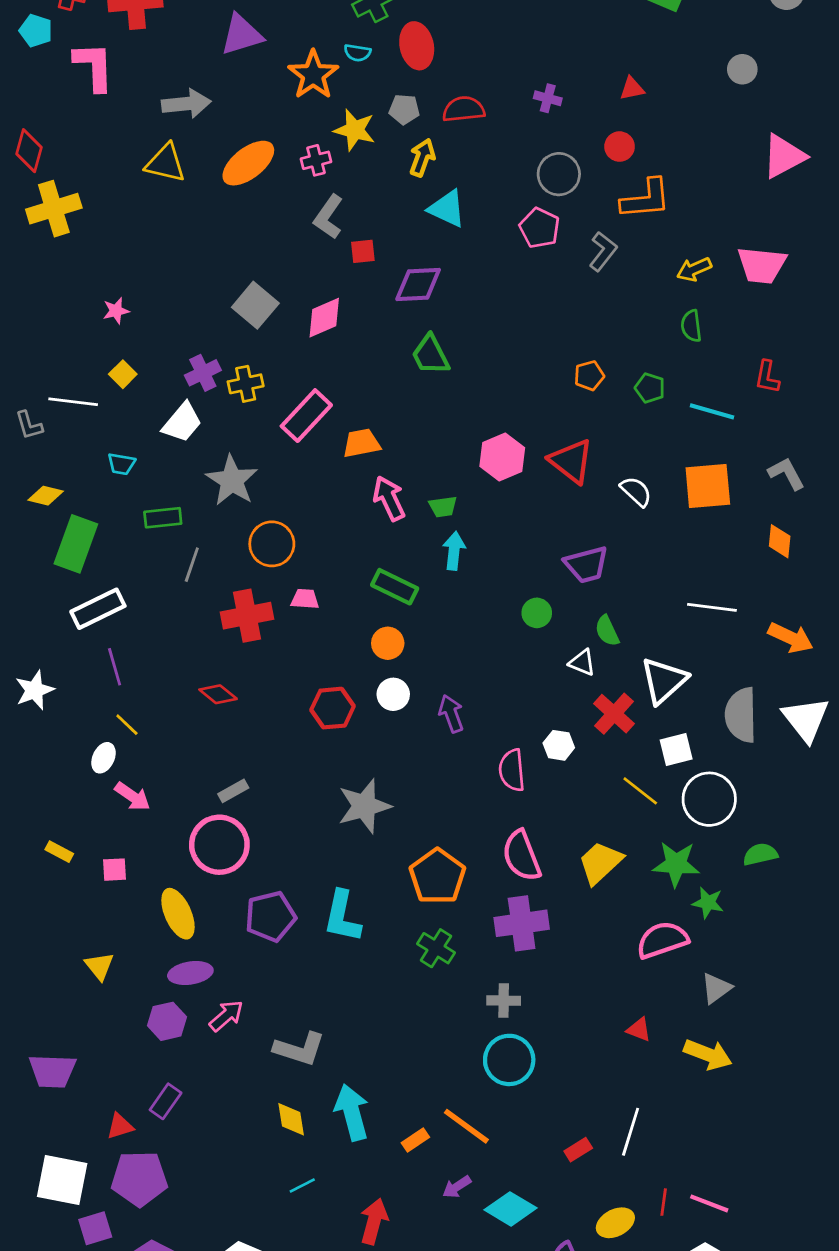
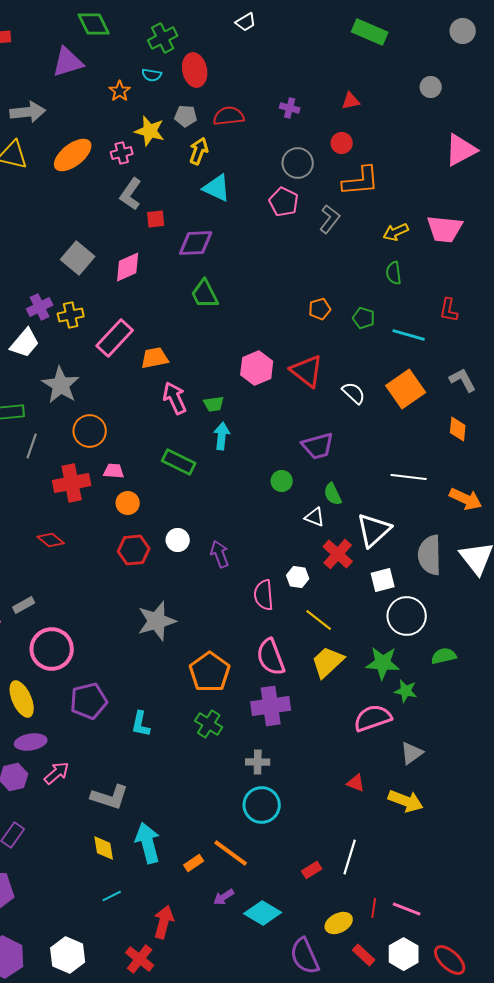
orange star: (313, 75) -> (120, 91), size x0.6
orange square: (708, 486) -> (406, 389), turned -30
orange circle: (388, 643) -> (128, 503), moved
gray rectangle: (233, 791) -> (24, 605), moved
yellow line: (640, 791) -> (319, 620), moved
cyan L-shape: (342, 916) -> (141, 724), moved, size x0.7

